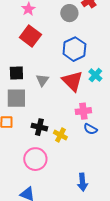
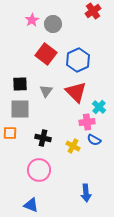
gray circle: (69, 13) -> (53, 24), moved
red square: (30, 36) -> (46, 54), moved
cyan cross: (95, 75) -> (99, 107), moved
yellow cross: (60, 135) -> (73, 146), moved

